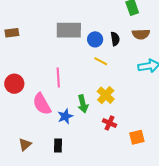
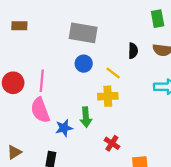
blue circle: (95, 39) -> (84, 64), moved
pink line: (58, 77) -> (42, 81), moved
yellow cross: (106, 95) -> (108, 96), moved, turned 36

